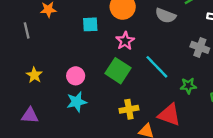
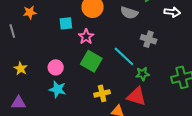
pink star: (125, 41) -> (86, 37), moved
gray cross: (200, 47) -> (149, 39), moved
green star: (188, 86) -> (143, 74), moved
cyan star: (77, 102) -> (58, 89), turned 30

